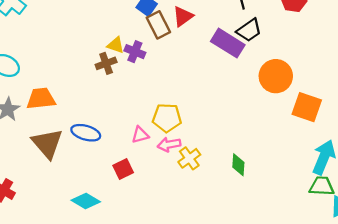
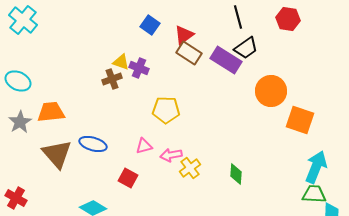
brown rectangle: (158, 25) -> (189, 53), moved, turned -30
yellow pentagon: (167, 118) -> (166, 110), moved
red square: (123, 169) -> (128, 178), turned -36

